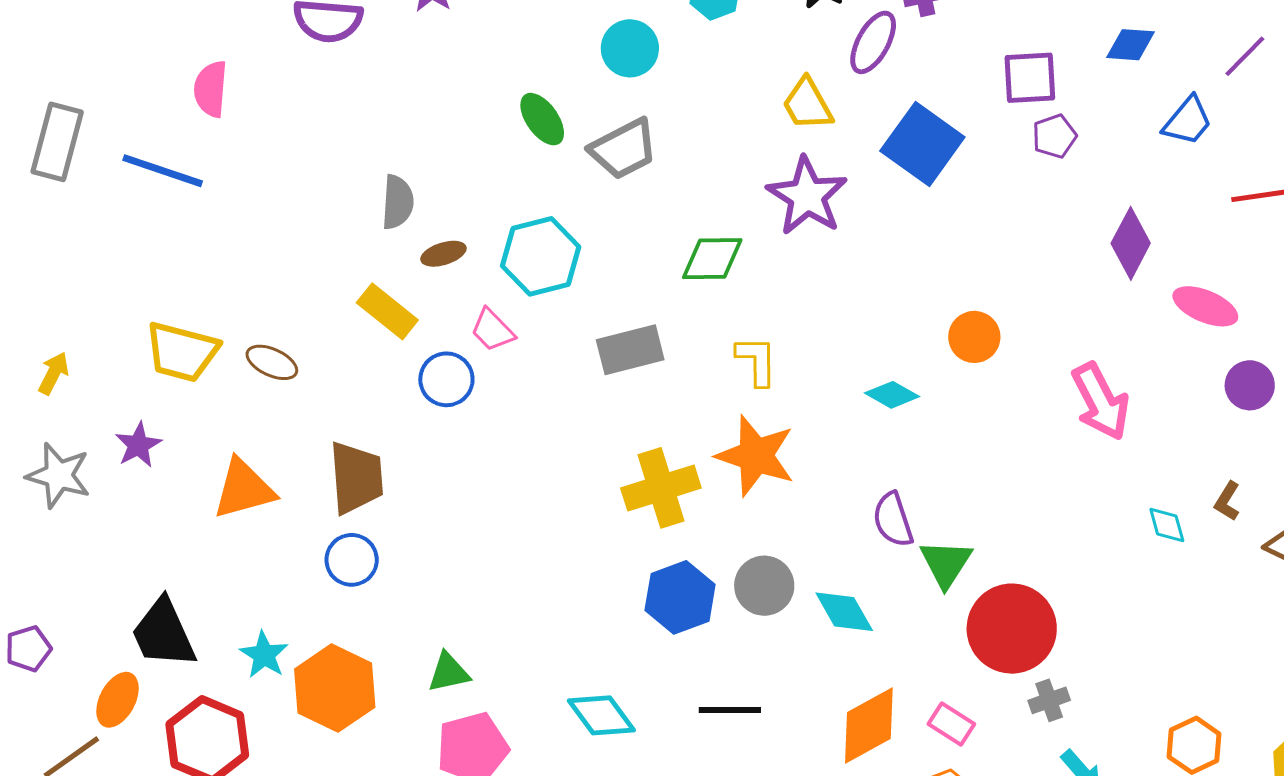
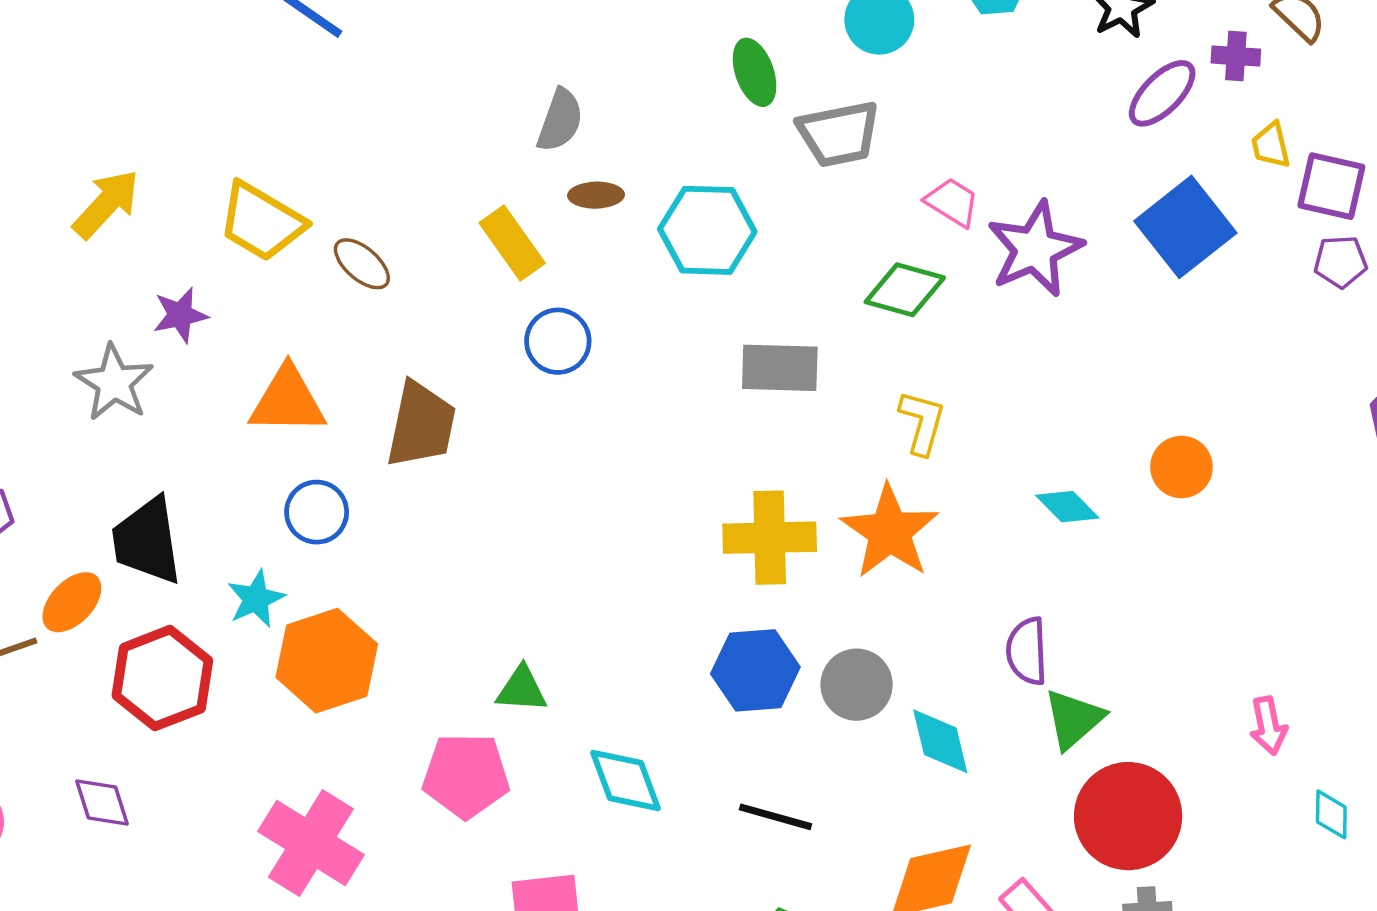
yellow trapezoid: (807, 104) -> (1271, 145), moved, size x0.7
pink trapezoid: (493, 330) -> (952, 202), moved, turned 150
yellow arrow: (53, 373) -> (106, 204), size x1.5
pink arrow: (1101, 401) -> (1268, 726), moved, size x0.6
gray star: (59, 475) -> (114, 383), moved
cyan diamond: (1167, 525) -> (1331, 814), moved
blue circle: (352, 560) -> (317, 512), moved
green triangle: (449, 672) -> (522, 689), moved

